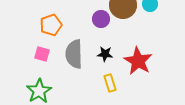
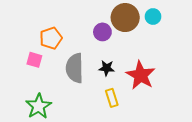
pink square: (42, 54) -> (34, 60), moved

